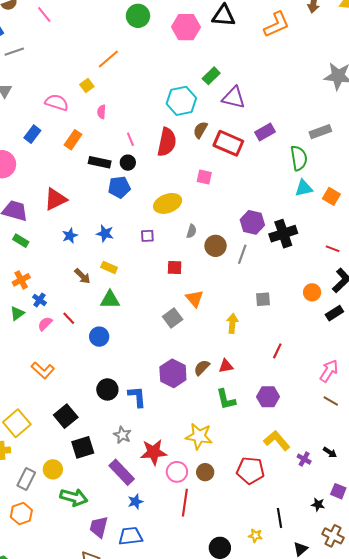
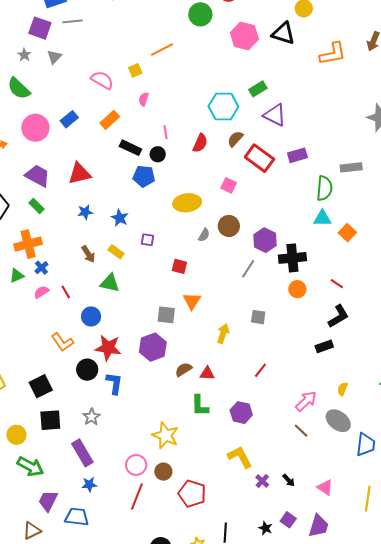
blue rectangle: (32, 134) -> (69, 119), moved
red semicircle: (167, 142) -> (200, 143), size x0.7
purple square: (147, 236) -> (147, 240), moved
brown circle: (216, 246) -> (229, 226), moved
orange cross: (21, 280) -> (28, 244), size x1.5
orange circle: (312, 292) -> (297, 289), moved
gray square: (173, 318) -> (166, 315), turned 30
orange L-shape: (43, 370) -> (62, 342), moved
purple hexagon: (173, 373) -> (153, 347), moved
red star: (154, 452) -> (108, 348), moved
red pentagon: (250, 470) -> (192, 494), moved

